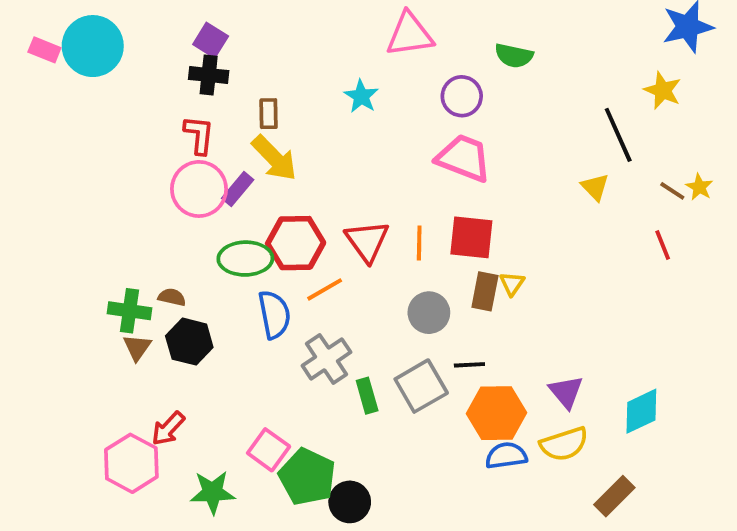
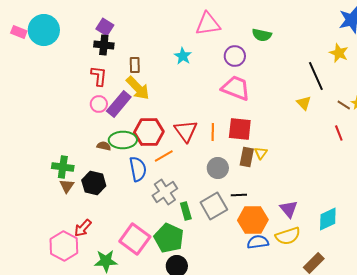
pink circle: (199, 189) -> (99, 104), size x0.6
purple rectangle: (238, 189) -> (119, 104), size x1.5
brown semicircle: (172, 297) -> (104, 146), moved
pink square: (269, 450) -> (135, 239), size x1.4
green pentagon: (307, 477) -> (169, 238), moved

